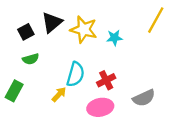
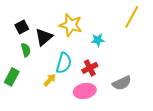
black triangle: (52, 22) -> (44, 37), moved
cyan star: (114, 38) -> (98, 40), moved
green semicircle: (31, 59) -> (26, 50), turned -88

